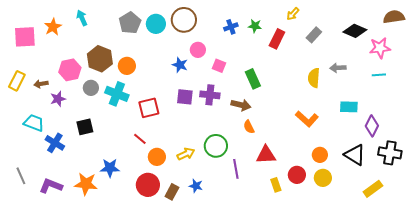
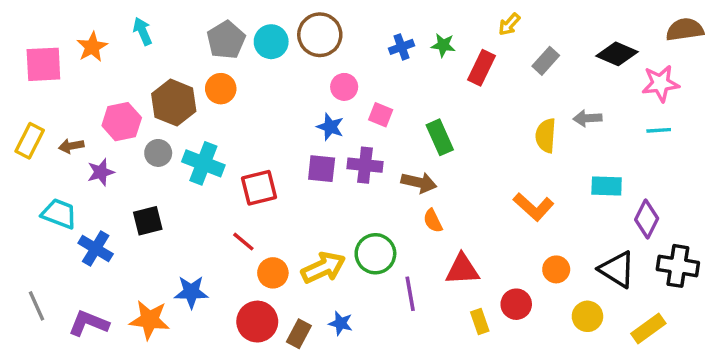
blue star: (180, 65) -> (330, 127), moved
orange circle: (127, 66) -> (221, 89), moved
yellow arrow: (186, 154) -> (323, 268), size x1.4
yellow circle: (323, 178) -> (587, 316), moved

